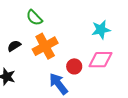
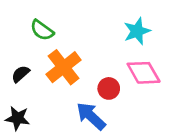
pink diamond: (101, 60) -> (144, 73), turned 70

